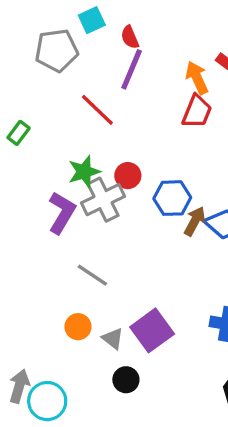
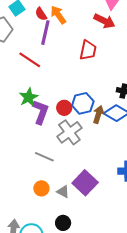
orange arrow: (197, 78) -> (58, 15), moved
red circle: (128, 176) -> (64, 108), moved
gray cross: (103, 200) -> (69, 132), moved
purple L-shape: (62, 213) -> (41, 112), moved
black circle: (126, 380) -> (63, 223), moved

